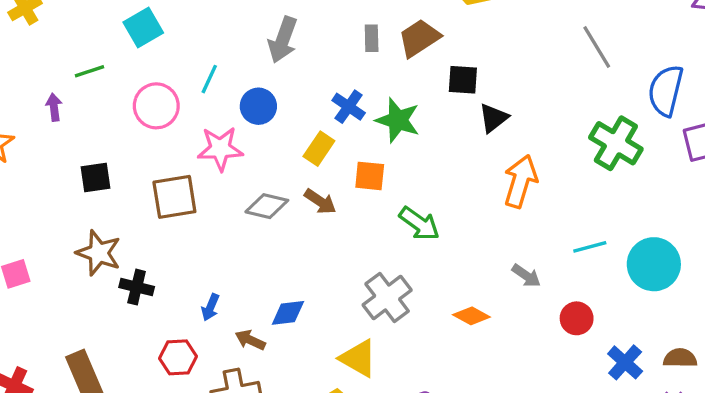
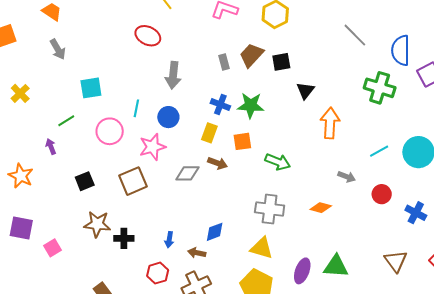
cyan square: (143, 27) -> (91, 88), turned 35
black square: (463, 80) -> (281, 62), moved
gray cross: (387, 297) -> (270, 209), turned -32

